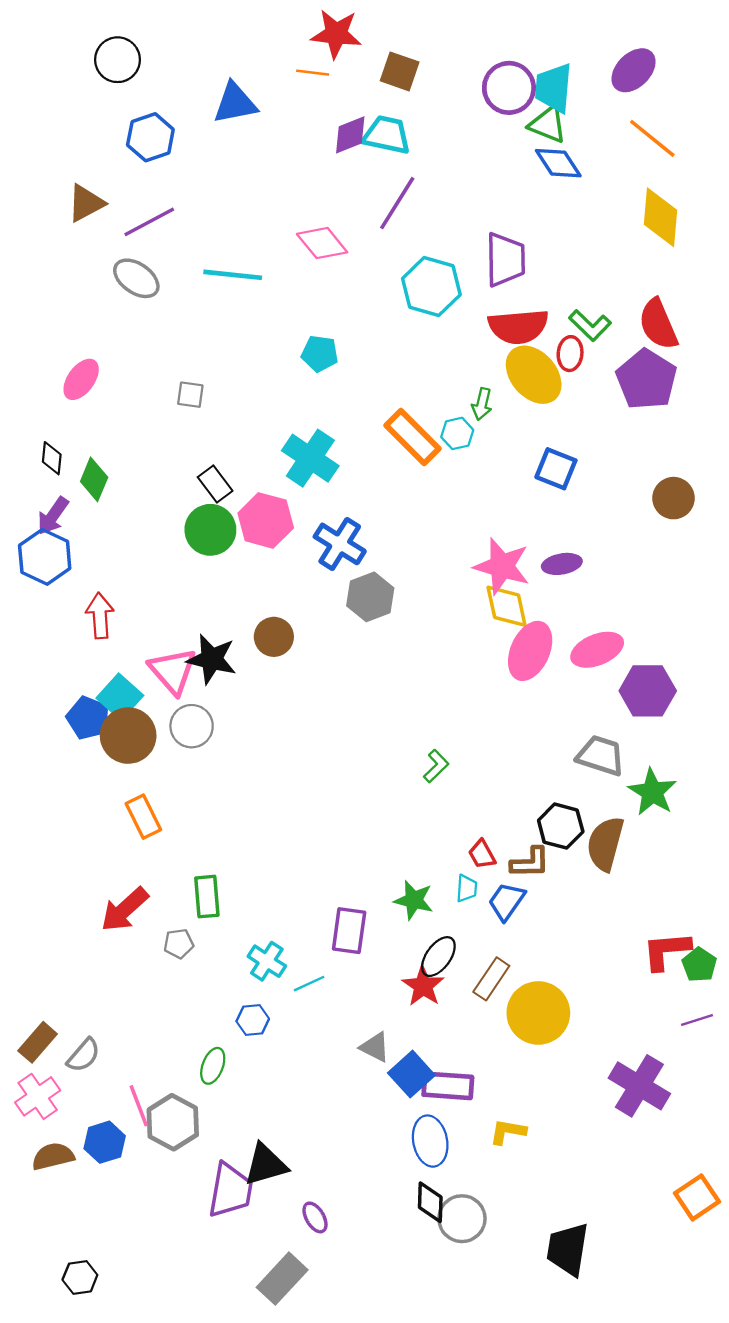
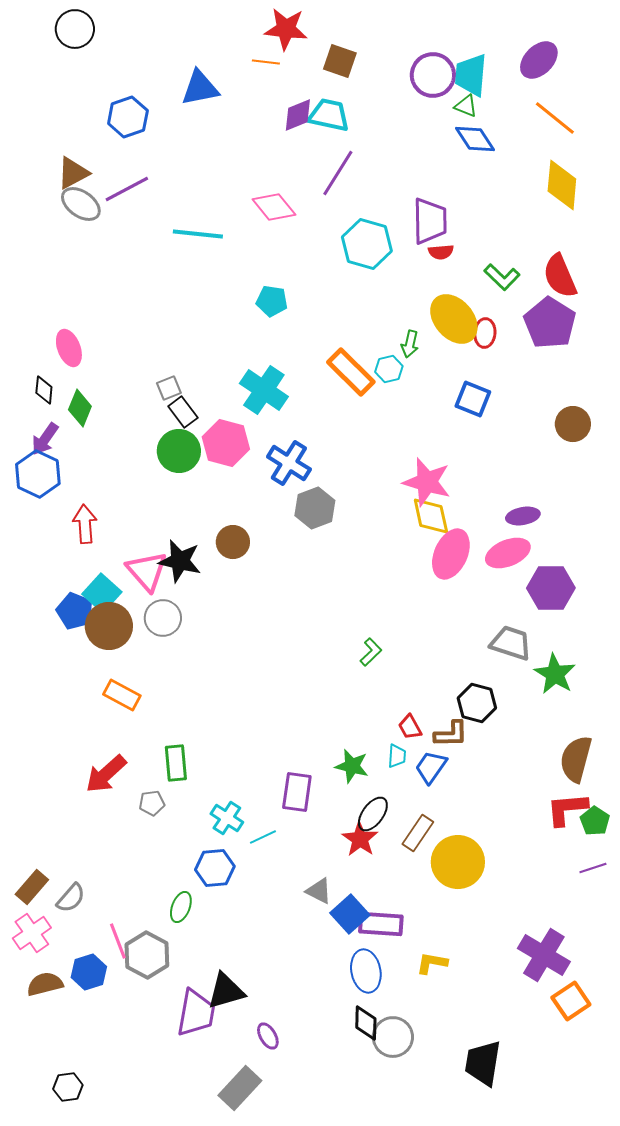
black circle: (118, 60) -> (75, 29), moved
green triangle: (548, 124) -> (466, 106), size x0.7
gray ellipse: (136, 278) -> (81, 204), moved
red semicircle: (518, 327) -> (441, 252), moved, size x0.5
red ellipse: (570, 354) -> (485, 333), moved
pink ellipse: (81, 379) -> (69, 348), moved, turned -57
gray square: (190, 395) -> (169, 388), moved, turned -30
purple ellipse: (562, 564) -> (523, 516), moved
orange rectangle: (143, 817) -> (122, 695), turned -36
brown semicircle: (605, 844) -> (576, 759), moved
blue hexagon: (253, 1020) -> (215, 868), size x1.4
purple cross: (639, 1086) -> (544, 955), moved
orange square: (697, 1197) -> (571, 1001), moved

